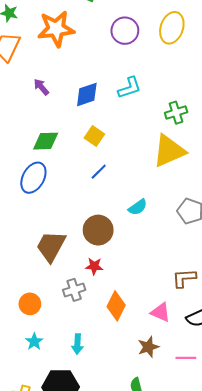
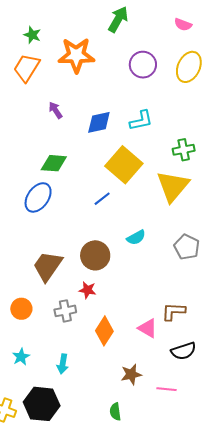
yellow square: (94, 136) -> (124, 165), moved, size x1.8
yellow triangle: (169, 151) -> (173, 186), turned -33
orange circle: (30, 304) -> (21, 309), moved
pink triangle: (161, 312) -> (148, 328), moved

